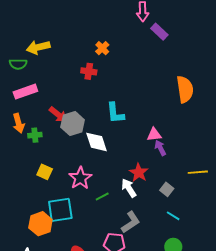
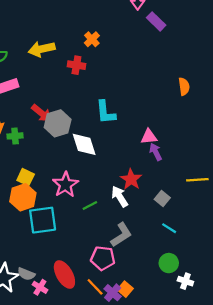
yellow arrow: (38, 47) -> (42, 49), moved
orange semicircle: (185, 89) -> (184, 86), size x0.6
orange hexagon: (40, 224) -> (23, 197), moved

